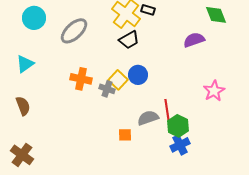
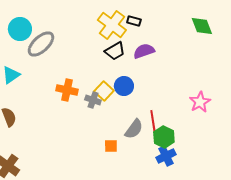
gray ellipse: (74, 31) -> (41, 44), moved
purple semicircle: (194, 40) -> (144, 51), moved
gray semicircle: (148, 118) -> (134, 129), turned 145

